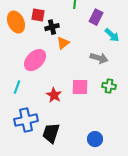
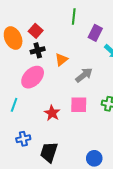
red square: (38, 15) -> (36, 31), turned 32
black cross: (52, 27) -> (38, 50), moved
gray arrow: (99, 58) -> (84, 75), moved, turned -54
blue cross: (26, 120) -> (23, 139), size x0.6

